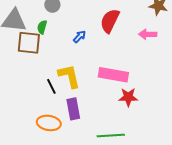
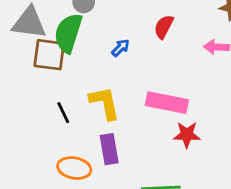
red semicircle: (110, 21) -> (164, 27), size x0.7
green semicircle: (42, 27) -> (68, 33), size x2.0
black line: (51, 86) -> (63, 113), moved

